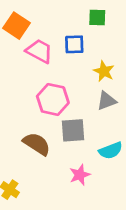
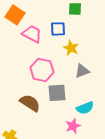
yellow star: (104, 71) -> (71, 48), moved
pink star: (80, 175) -> (73, 126), moved

